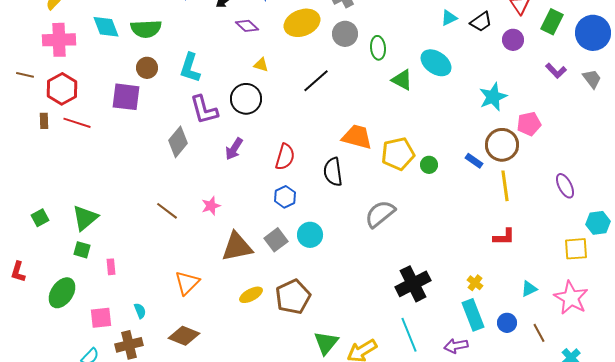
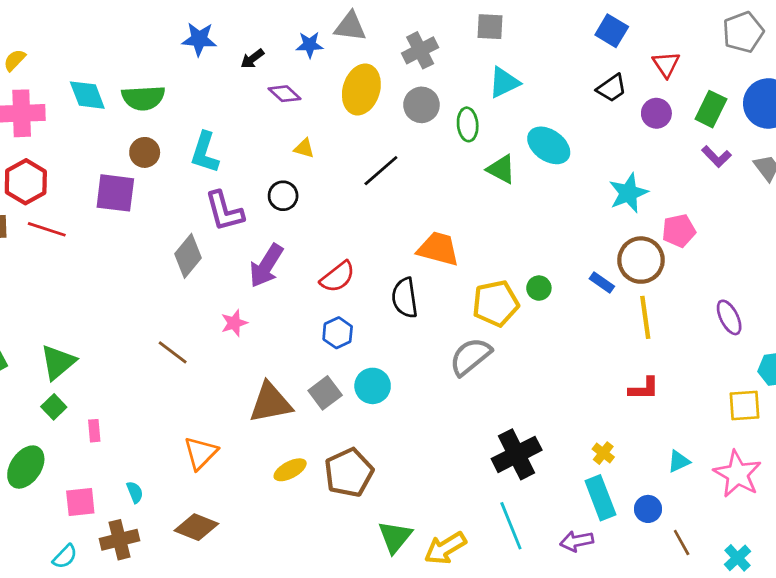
cyan triangle: (449, 18) -> (504, 82), moved, size x1.4
green rectangle: (552, 22) -> (711, 109), moved
yellow ellipse: (302, 23) -> (361, 89), turned -52
black circle: (246, 99) -> (283, 196), size x0.7
purple arrow: (234, 149) -> (266, 266), size x1.4
yellow pentagon: (398, 154) -> (496, 303), moved
red semicircle: (285, 157) -> (338, 277), turned 36
pink star: (211, 206) -> (234, 323), moved
green square: (82, 250) -> (54, 407), turned 30
brown line: (539, 333) -> (682, 543), moved

